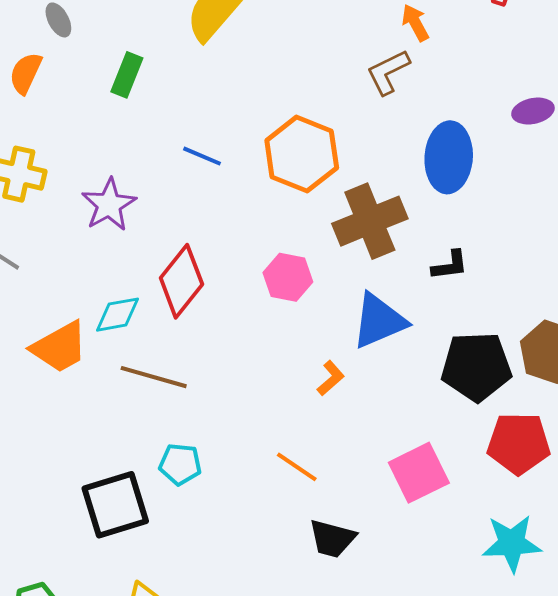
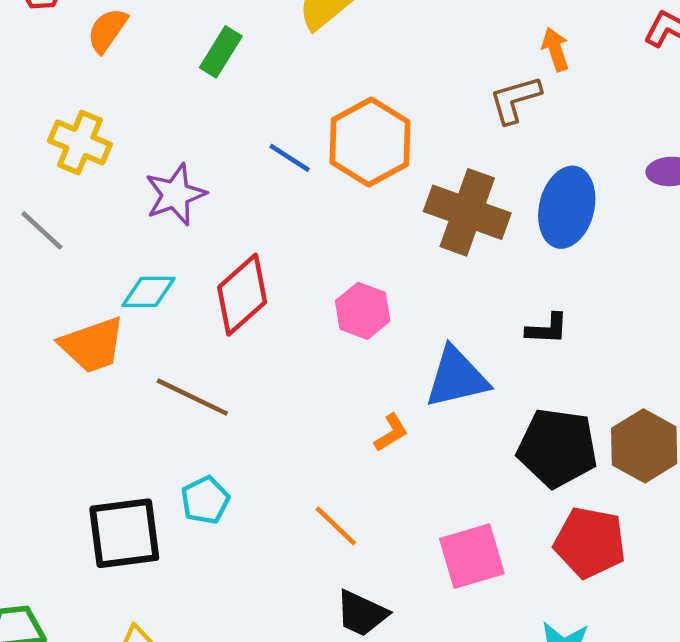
orange hexagon: (302, 154) -> (370, 142), moved
brown cross: (370, 221) -> (467, 212), moved, turned 32
cyan diamond: (118, 315) -> (149, 292), moved
cyan pentagon: (180, 464) -> (205, 500), turned 30

